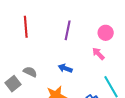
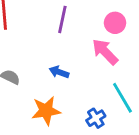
pink arrow: (98, 54) -> (105, 52), size x1.5

